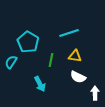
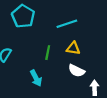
cyan pentagon: (28, 42) -> (23, 16), moved

